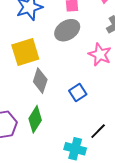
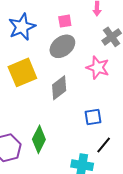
gray diamond: (40, 81) -> (59, 88), moved, turned 40
blue square: (78, 93) -> (93, 117), moved, turned 30

